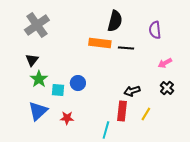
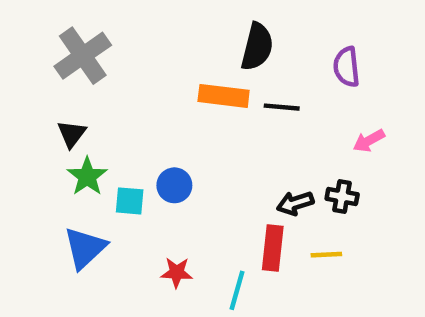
black cross: (167, 88) -> (342, 197), moved, turned -32
yellow line: (146, 114) -> (326, 255), turned 56
red star: (67, 118) -> (177, 273), moved

